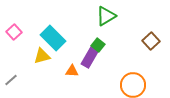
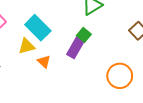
orange triangle: (72, 71) -> (44, 62), moved, turned 40

